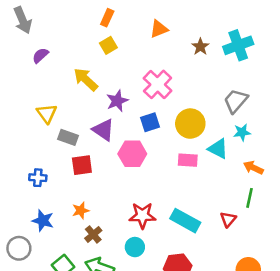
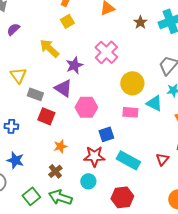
blue square: (150, 122) -> (106, 134), moved
red square: (82, 165) -> (46, 116), turned 30
orange star: (81, 210) -> (60, 146), moved

